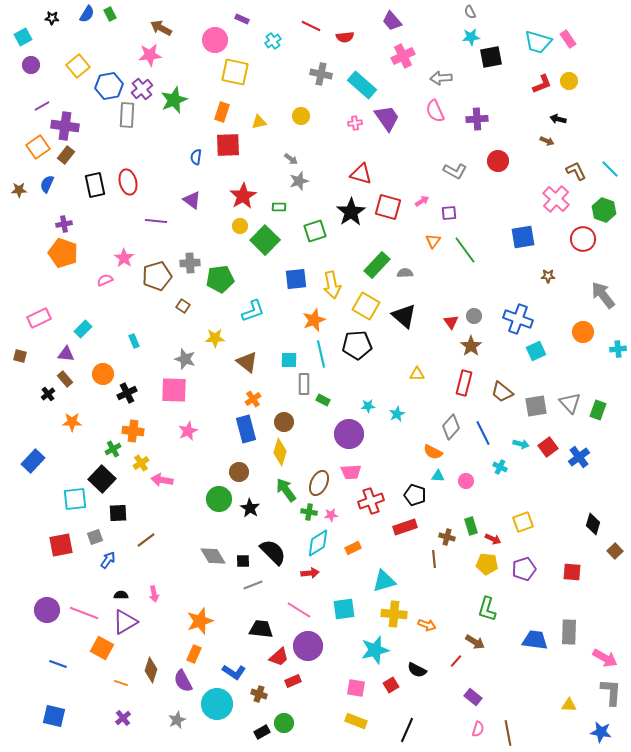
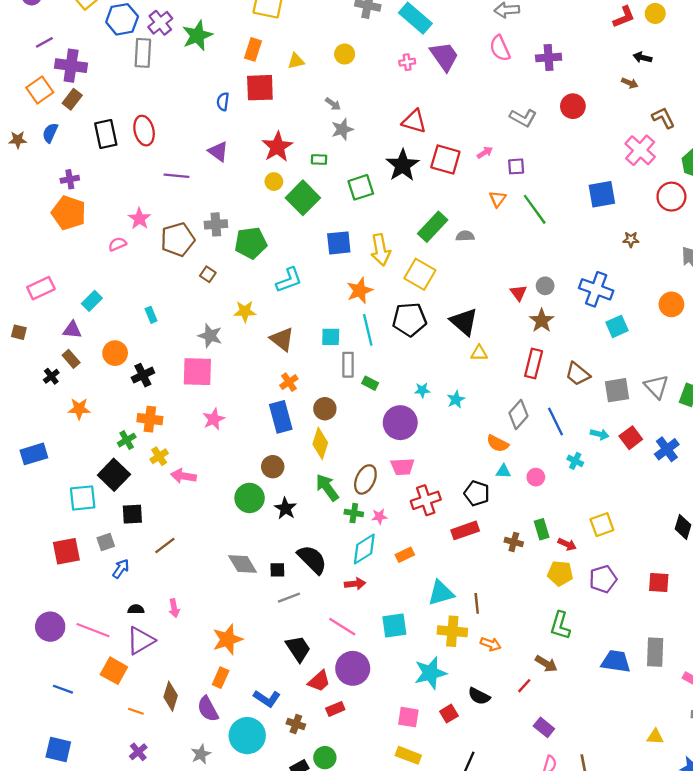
black triangle: (404, 316) -> (464, 322), moved
blue rectangle: (33, 461) -> (34, 454), turned 30
brown line: (434, 559) -> (477, 603), moved
black trapezoid: (261, 629) -> (298, 649), turned 50

